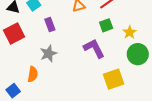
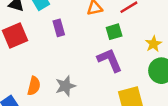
green square: (106, 25) -> (114, 32), moved
gray star: (48, 54) -> (65, 86), moved

